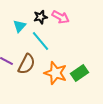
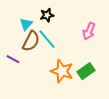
pink arrow: (61, 17) -> (89, 31), moved, turned 84
brown semicircle: (27, 64) -> (31, 41), moved

